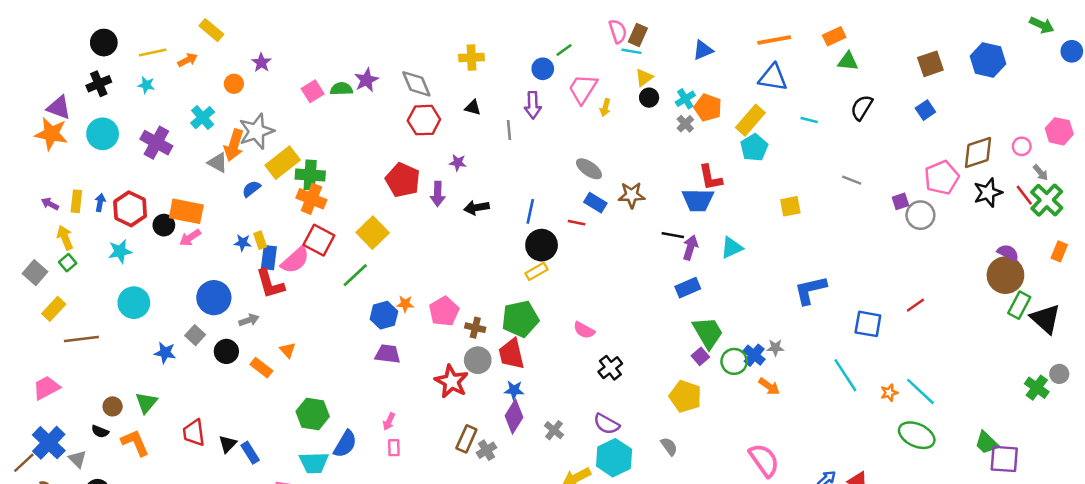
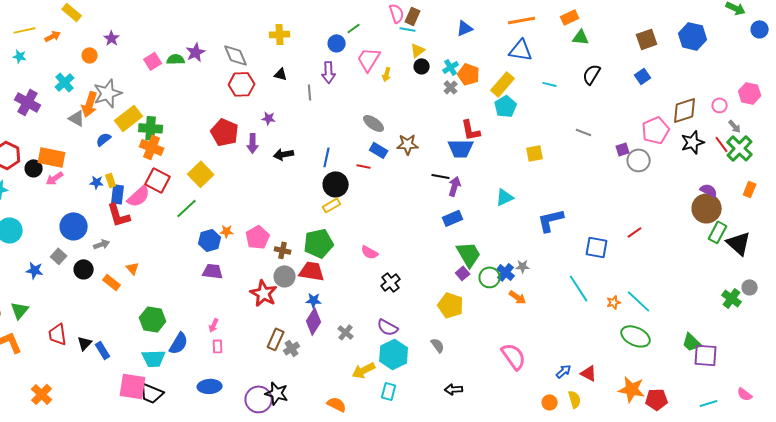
cyan triangle: (732, 248) -> (505, 197), moved
red trapezoid: (511, 354) -> (312, 271), turned 112

